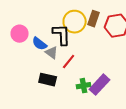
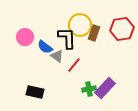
brown rectangle: (94, 19) -> (94, 33), moved
black rectangle: (48, 80) -> (35, 92), moved

